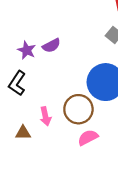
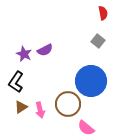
brown triangle: (23, 133) -> (21, 107), moved, turned -32
pink semicircle: (88, 137) -> (86, 128), moved, turned -114

